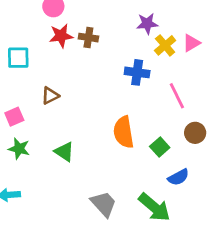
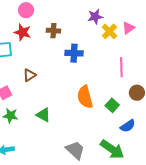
red star: (61, 36) -> (23, 32), moved, turned 30
blue cross: (137, 72) -> (74, 53), moved
pink line: (177, 96) -> (121, 67), turned 30

